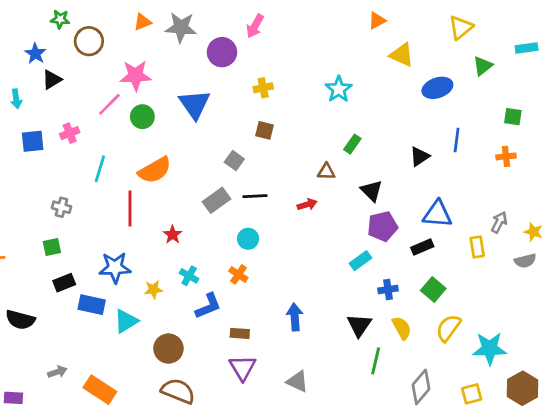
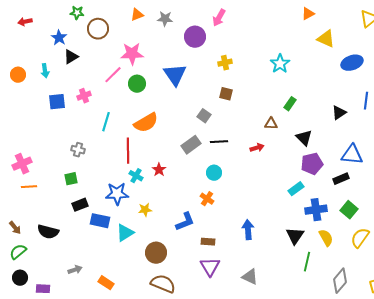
gray star: (181, 27) -> (165, 19), size x0.7
cyan cross: (189, 276) -> (136, 176), moved
blue cross: (388, 290) -> (316, 210), size x1.5
orange rectangle: (100, 390) -> (106, 283), size x0.7

